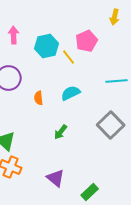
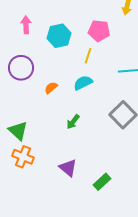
pink pentagon: (87, 41) -> (99, 31), turned 30
yellow line: (69, 57) -> (88, 56), moved, turned 56
orange semicircle: (39, 98) -> (51, 88), turned 56

